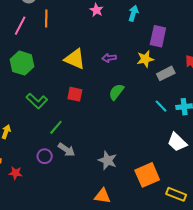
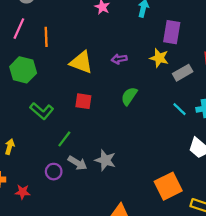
orange line: (46, 18) -> (46, 37), moved
yellow star: (145, 59) -> (159, 58), turned 30
gray star: (108, 160) -> (105, 160), moved

